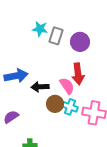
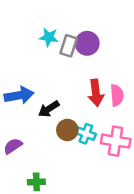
purple circle: (80, 42) -> (87, 43), moved
pink semicircle: (67, 86) -> (117, 95), moved, turned 30
black arrow: (40, 87) -> (49, 109), turned -30

